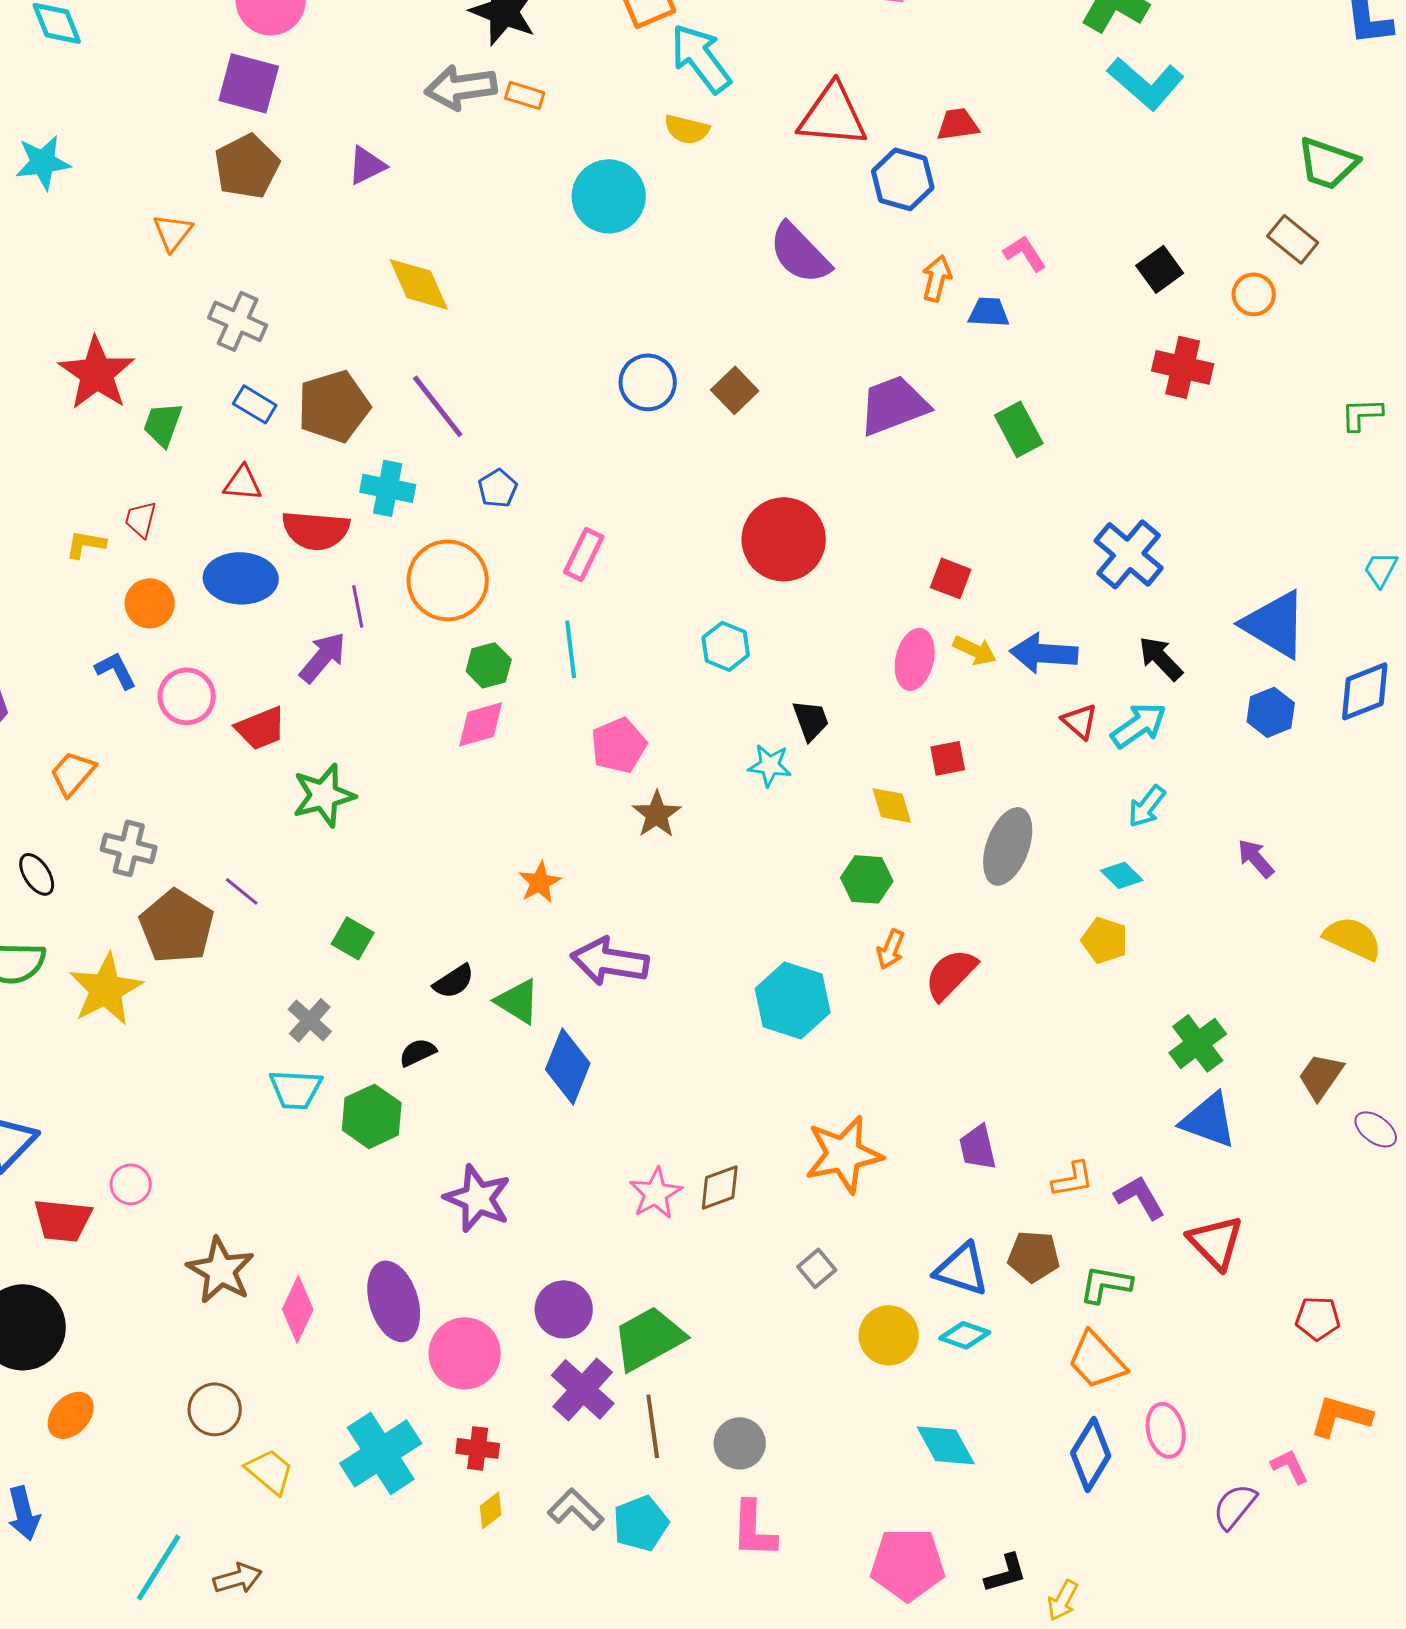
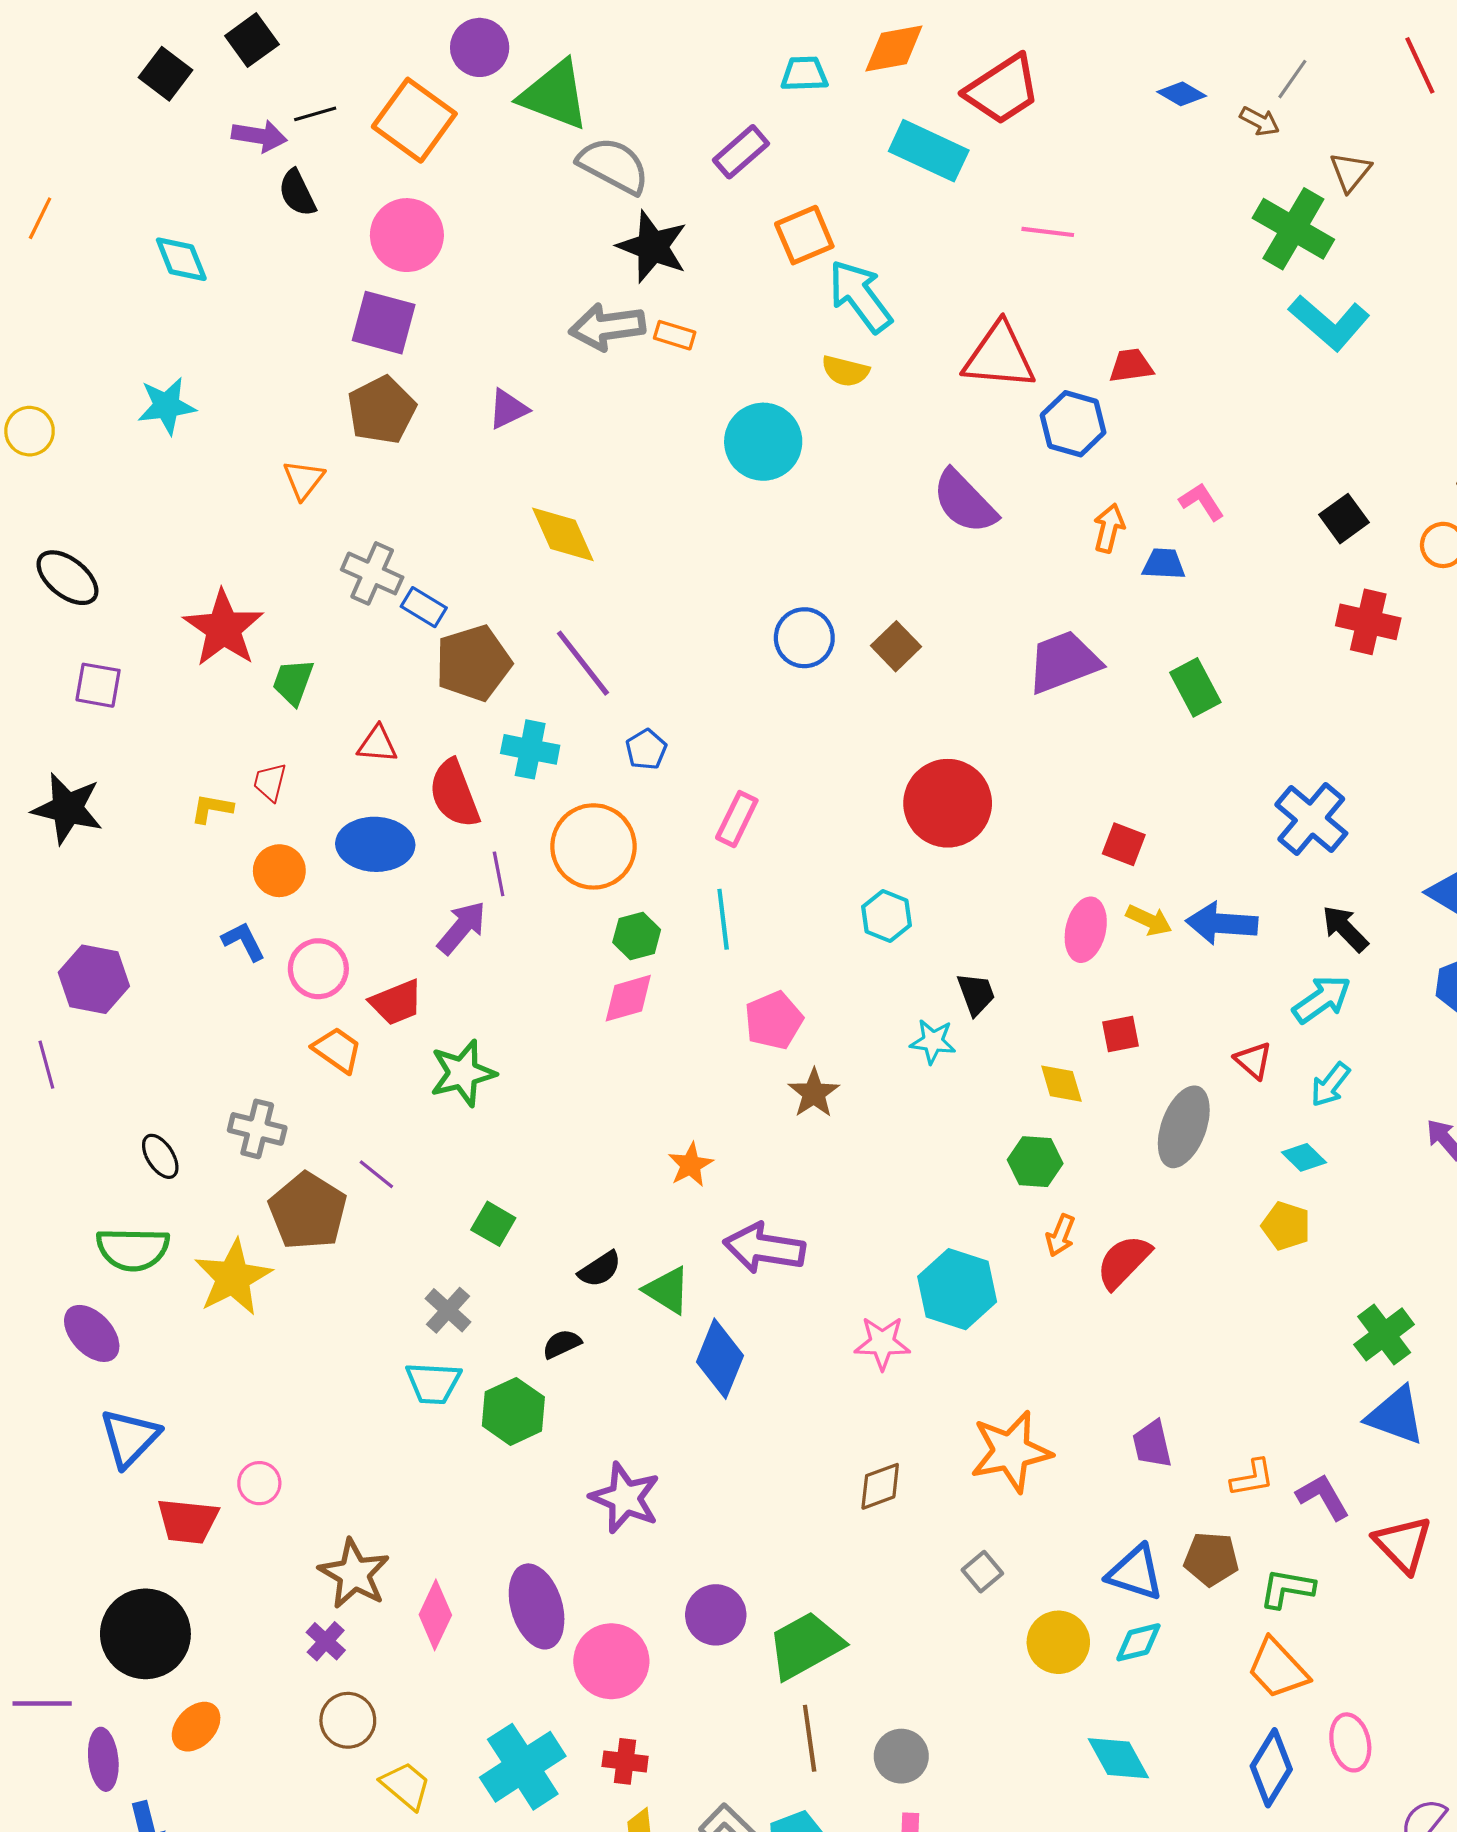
blue rectangle: (255, 404) -> (424, 607), moved
red semicircle: (316, 530) -> (454, 794), turned 64
red triangle: (1080, 721) -> (1253, 1060), moved
orange trapezoid: (73, 773) -> (337, 1050), moved, turned 84
pink star: (656, 1193) -> (882, 1343), moved, turned 30
cyan diamond: (965, 1335) -> (1138, 1642), turned -33
purple cross: (583, 1389) -> (326, 1641), moved, size x0.6

